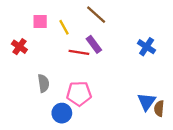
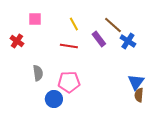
brown line: (96, 15) -> (113, 25), moved
yellow line: (64, 27) -> (74, 24), moved
purple rectangle: (94, 44) -> (99, 39), moved
blue triangle: (147, 102) -> (136, 82), moved

